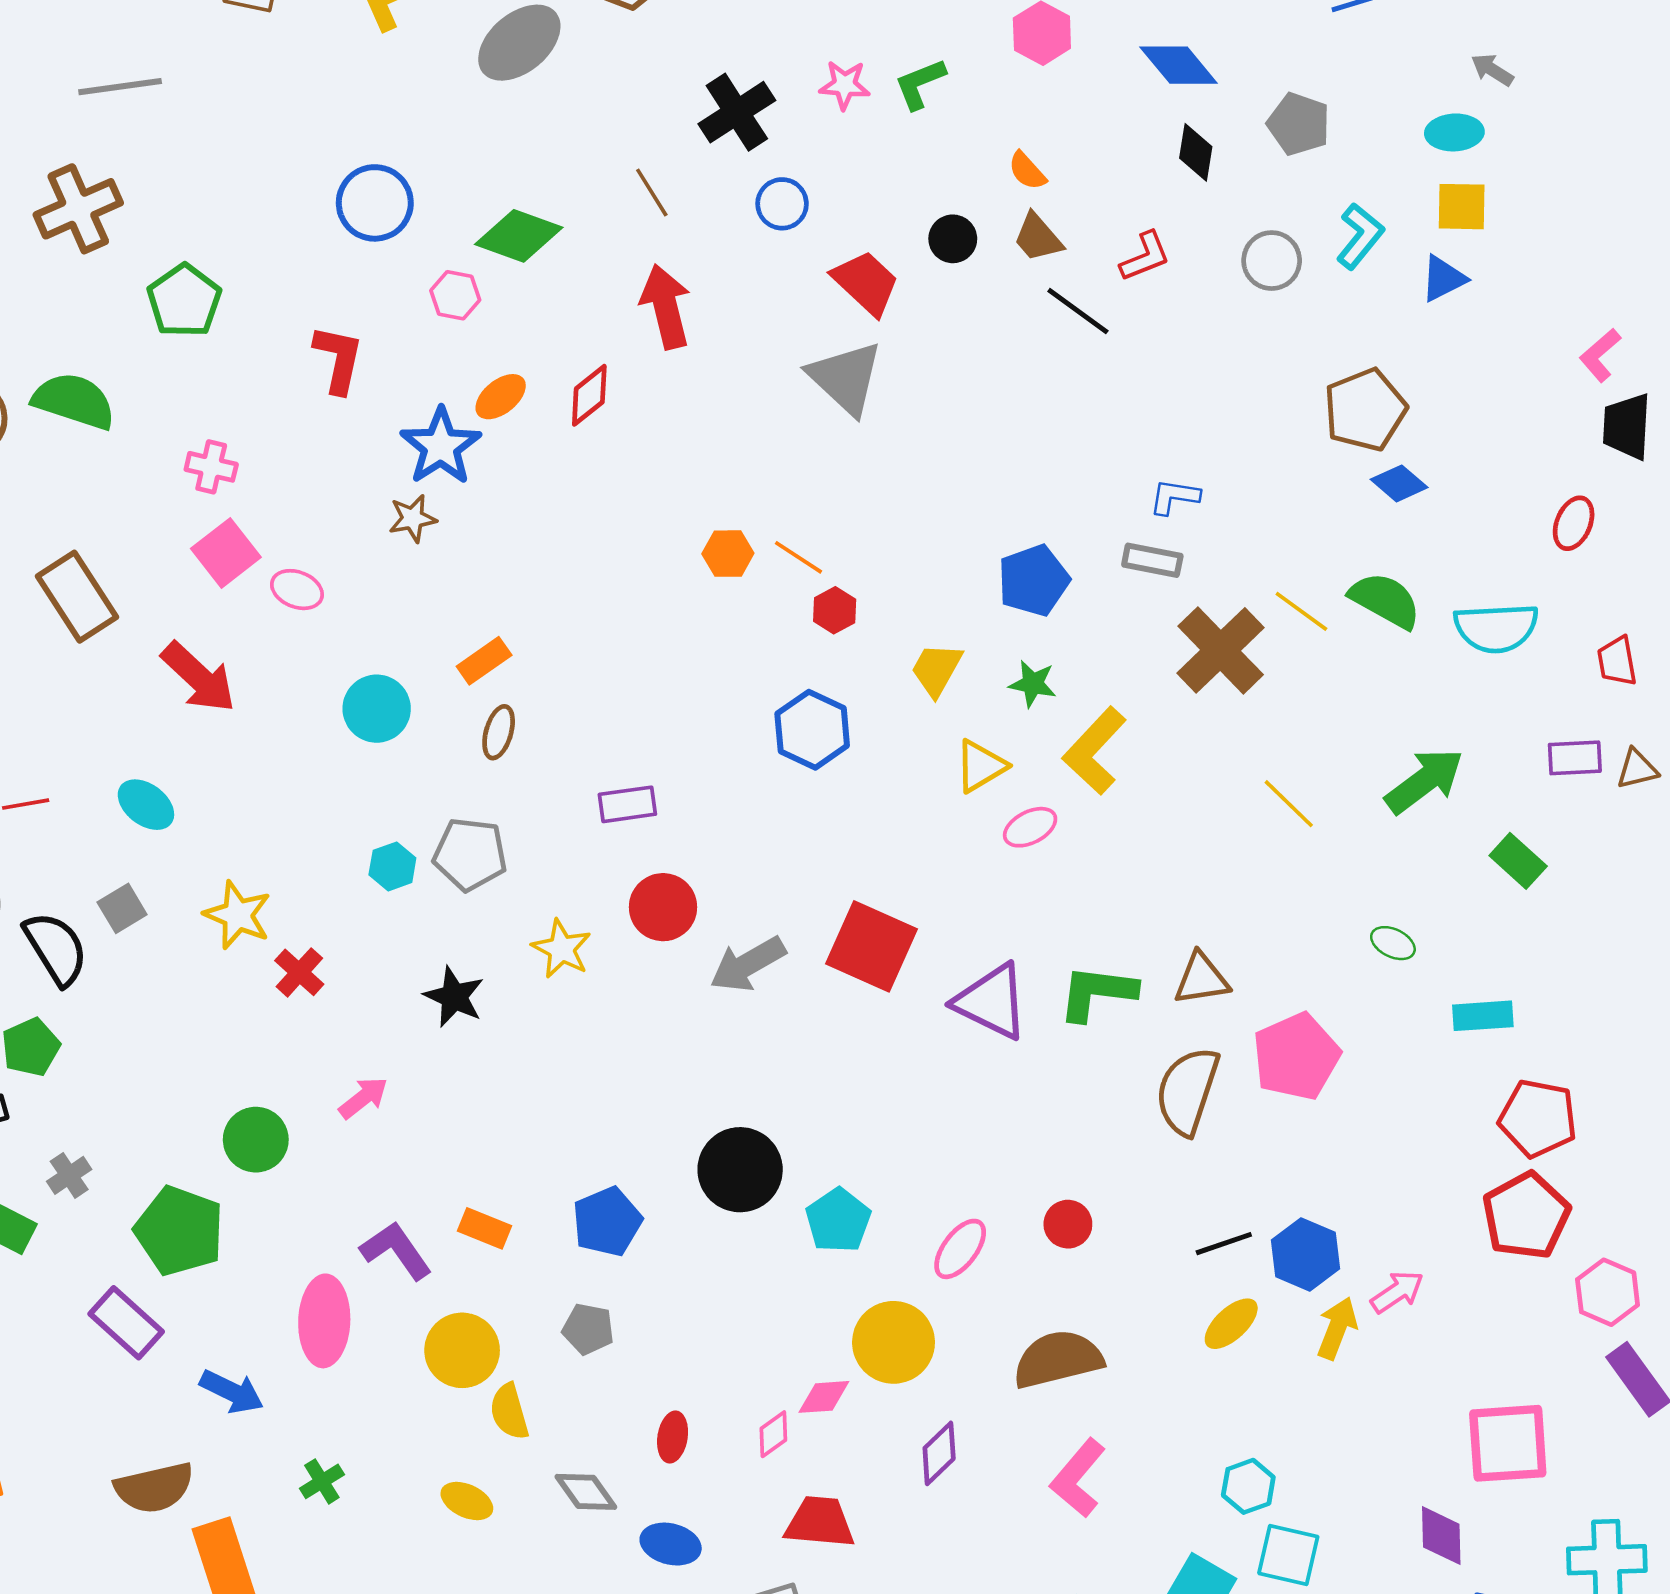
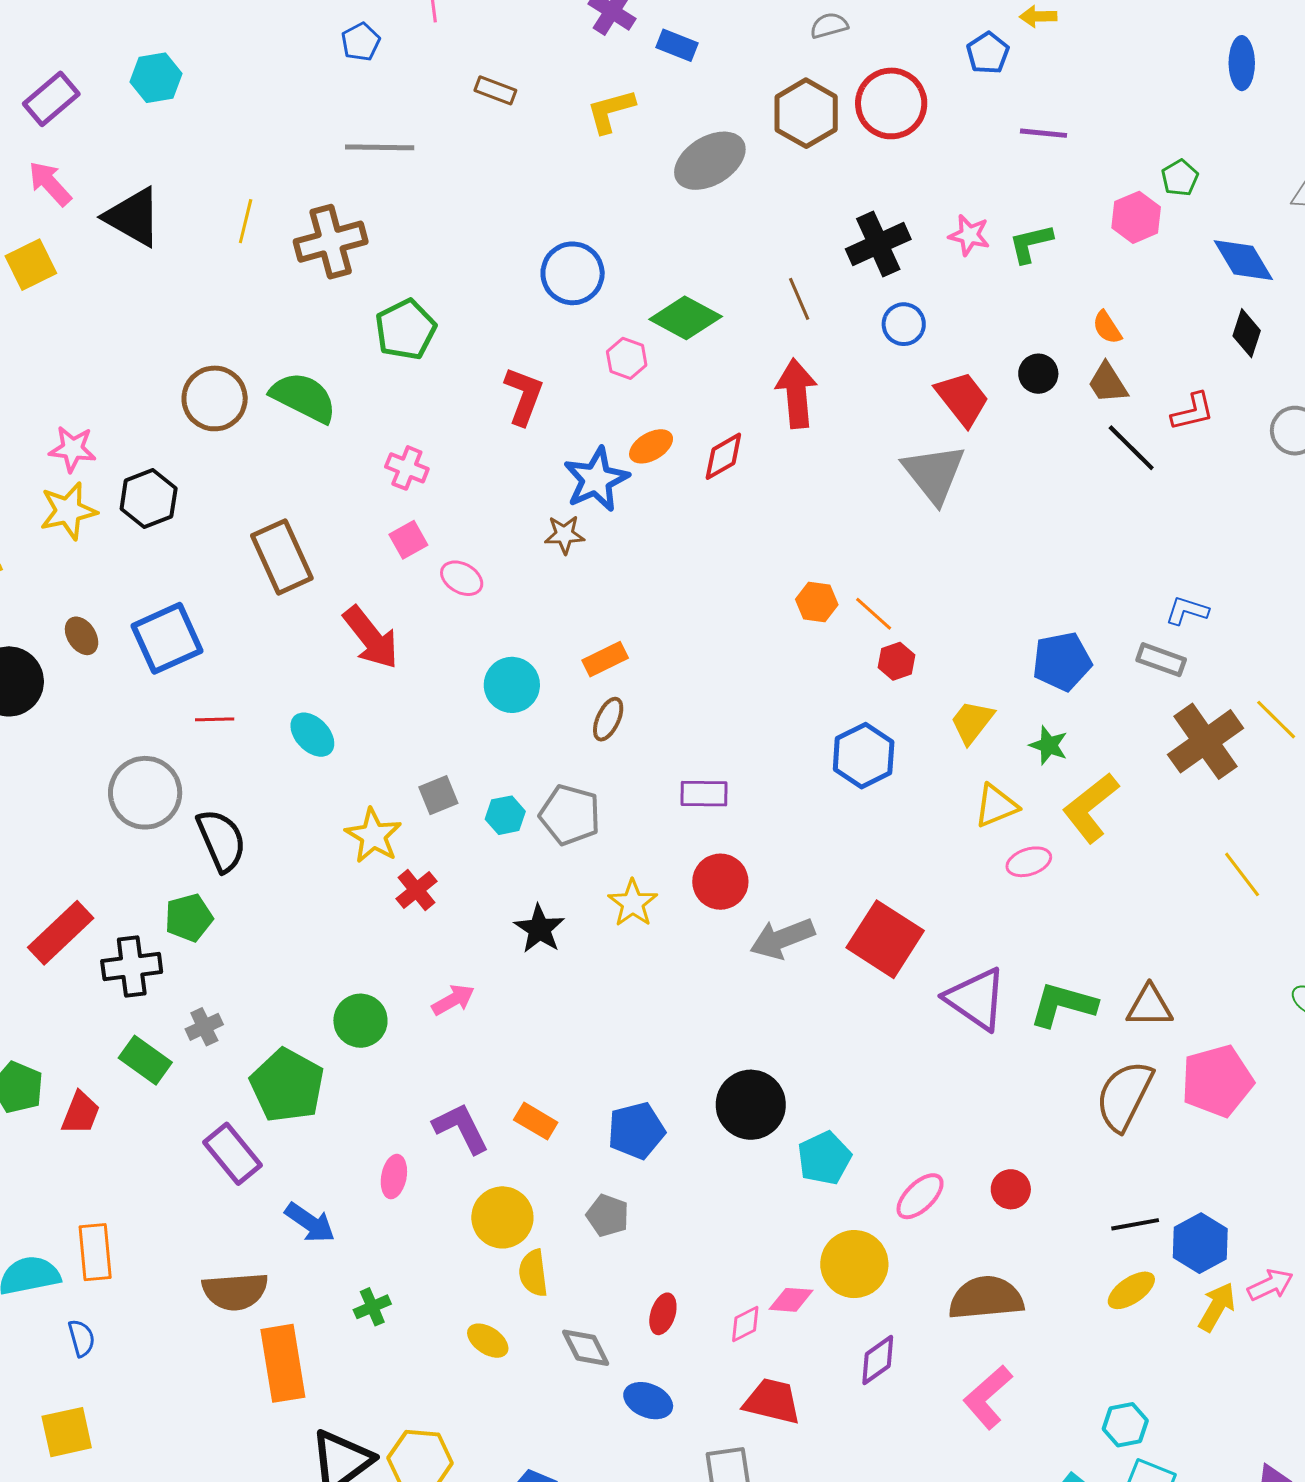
pink square: (226, 553) -> (408, 540), size x0.7
gray square: (122, 908) -> (438, 795), moved
pink ellipse: (324, 1321) -> (394, 1177), size x0.6

